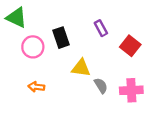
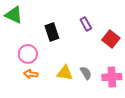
pink circle: (33, 47) -> (28, 54), moved
yellow triangle: (81, 68) -> (65, 73), moved

